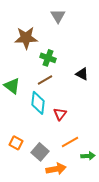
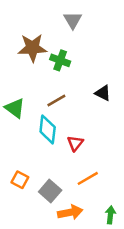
green cross: (48, 58) -> (60, 60), moved
green arrow: (88, 156) -> (110, 215), moved, turned -80

